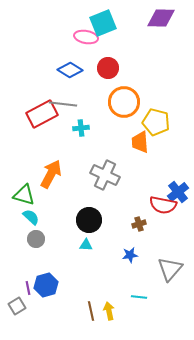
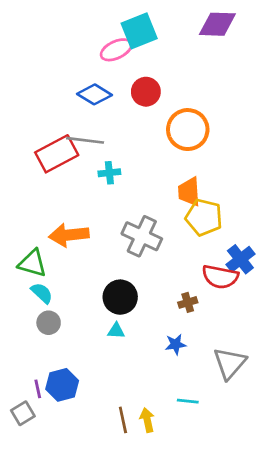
pink ellipse: (86, 37) -> (116, 50), turned -35
orange circle: (124, 102) -> (188, 130), moved
yellow pentagon: (156, 122) -> (204, 217), moved
orange arrow: (51, 174) -> (69, 235), turned -124

